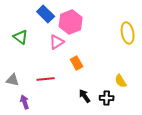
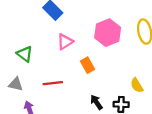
pink hexagon: (71, 22) -> (108, 33), moved
green triangle: (21, 37) -> (25, 54), moved

